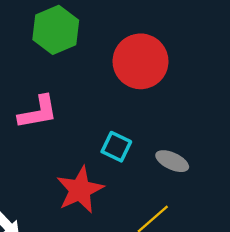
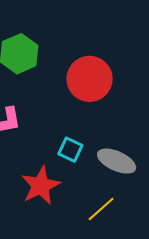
gray ellipse: (172, 161) -> (117, 161), size x1.4

